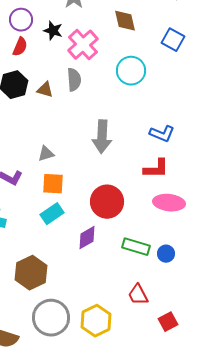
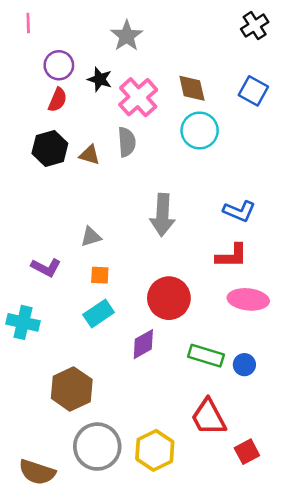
brown diamond: (125, 21) -> (192, 88), moved
orange square: (53, 184) -> (100, 275), size x0.7
red trapezoid: (138, 295) -> (209, 417), size x1.4

